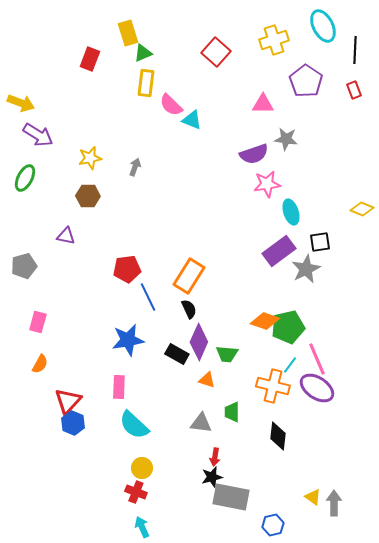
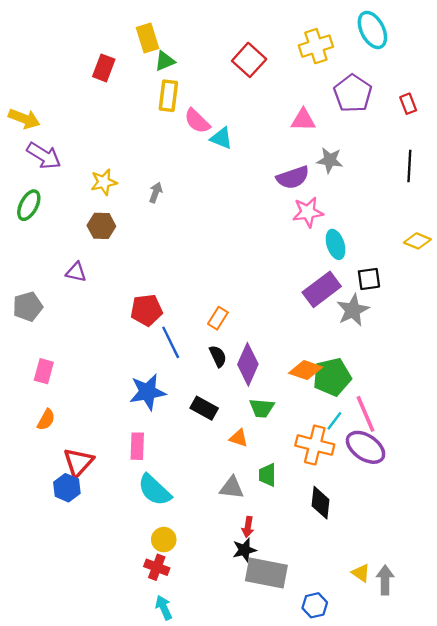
black line: (355, 50) -> (409, 166), moved
orange rectangle: (189, 276) -> (218, 318), size x0.6
purple diamond: (199, 342) -> (248, 364), moved
blue hexagon: (73, 423) -> (67, 488), moved

